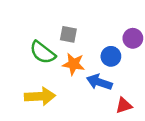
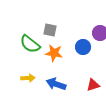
blue arrow: (99, 82) -> (56, 84), moved
yellow arrow: (40, 96) -> (28, 78), size x0.6

